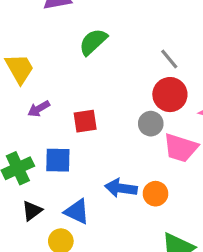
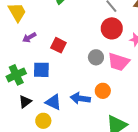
red square: (85, 121) -> (58, 45), turned 35
gray circle: (151, 124) -> (96, 57), moved
blue arrow: (121, 188) -> (80, 98), moved

